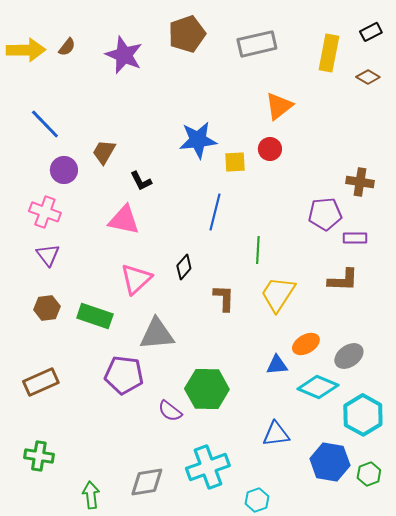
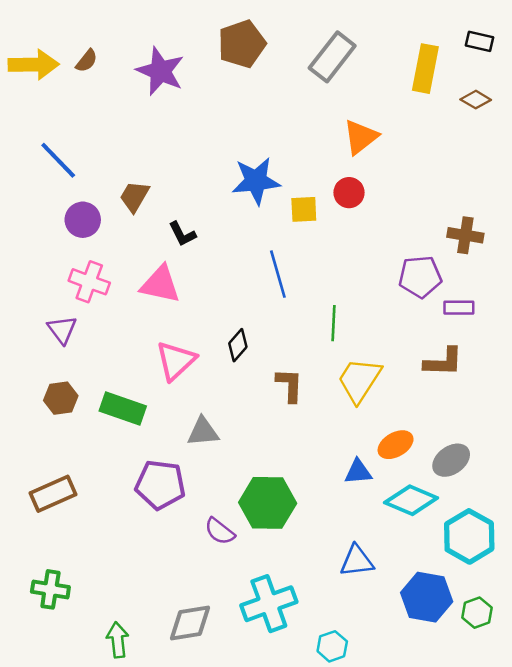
black rectangle: (371, 32) -> (480, 41), turned 40
gray rectangle: (257, 44) -> (332, 57), turned -39
pink cross: (45, 212) -> (89, 282), moved
blue line: (215, 212) -> (278, 274), turned -30
gray triangle: (157, 334) -> (203, 432), size x0.7

